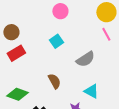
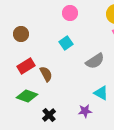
red rectangle: (16, 53) -> (26, 66), moved
brown semicircle: (54, 81) -> (46, 74), moved

